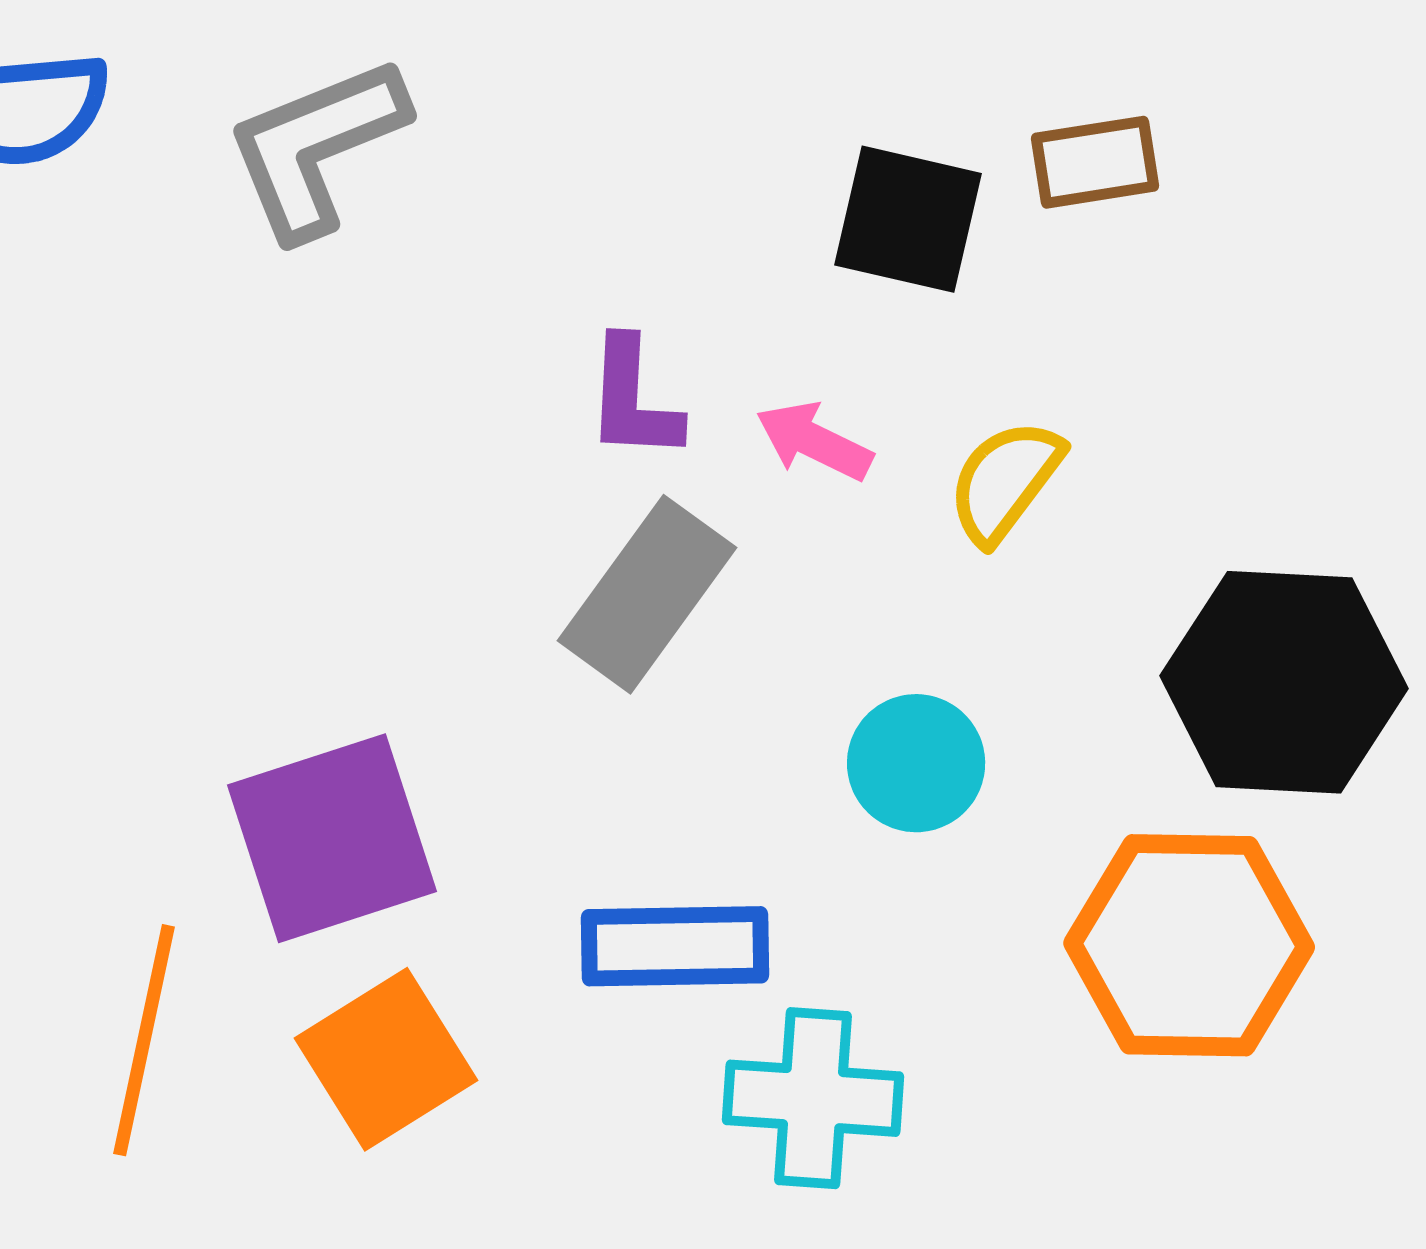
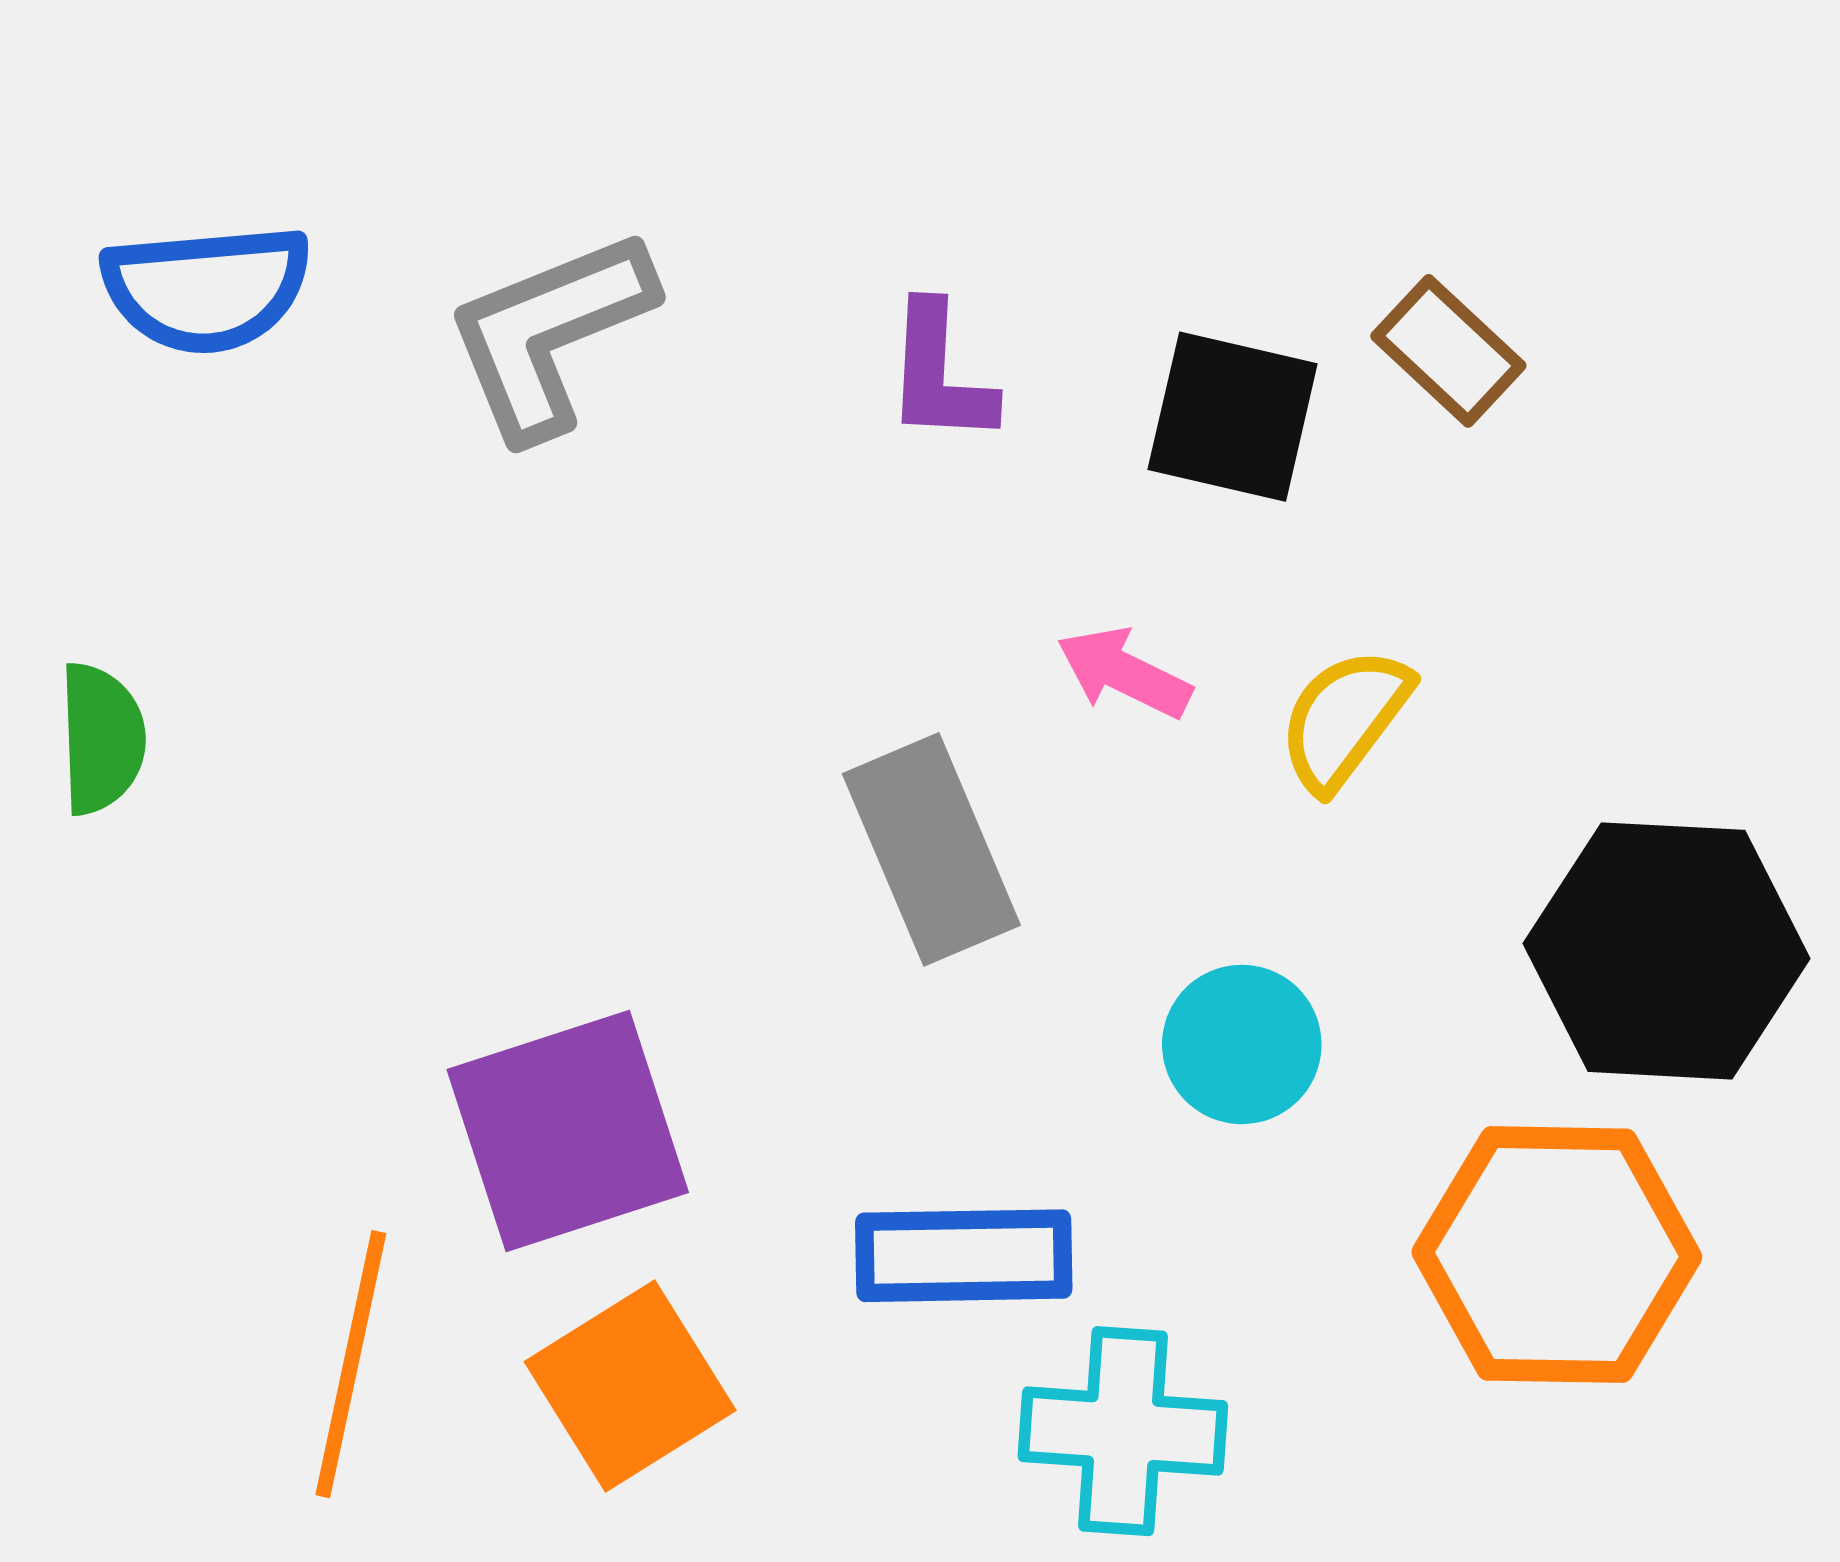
brown rectangle: (1095, 162) -> (1448, 351), turned 52
purple L-shape: (633, 399) -> (939, 374), moved
gray rectangle: (647, 594) -> (931, 849), turned -59

